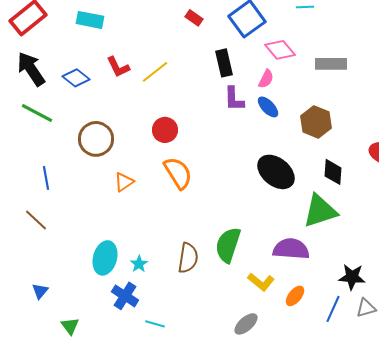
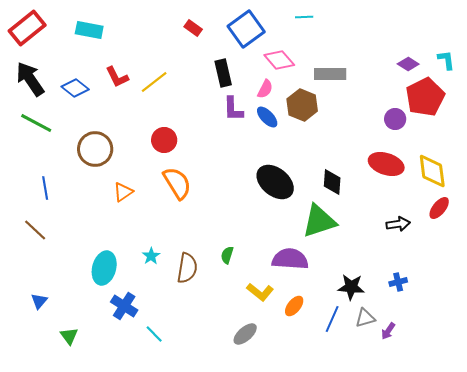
brown hexagon: (316, 122) -> (302, 105), moved
green semicircle: (228, 245) -> (227, 255), size x0.5
cyan star: (139, 264) -> (151, 256), moved
cyan line: (155, 324) -> (154, 334), turned 30

